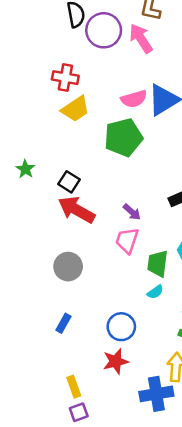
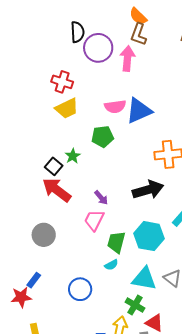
pink arrow: (141, 38) -> (127, 58), turned 30
green pentagon: (123, 137) -> (102, 137), size x0.7
green star: (25, 169) -> (73, 156), moved
red star: (116, 361) -> (21, 297), moved

